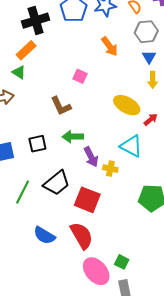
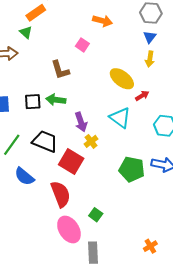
orange arrow: (110, 46) -> (102, 21), moved, turned -48
green arrow: (73, 137) -> (56, 100), moved
yellow cross: (110, 169) -> (91, 141), moved, turned 32
black trapezoid: (57, 183) -> (45, 141), turned -128
blue semicircle: (44, 235) -> (24, 176), moved
green square: (122, 262) -> (96, 215), moved

